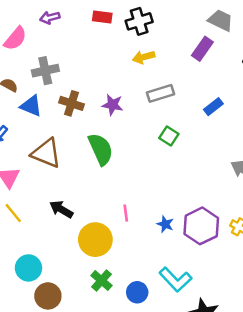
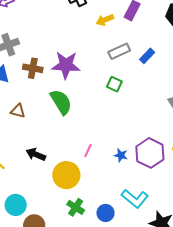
yellow arrow: (144, 57) -> (105, 20), moved
gray rectangle: (160, 93) -> (119, 51), moved
purple star: (112, 105) -> (66, 65), size x1.6
brown triangle: (46, 153) -> (18, 111), size x0.6
pink line: (126, 213) -> (88, 151), turned 40

